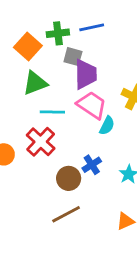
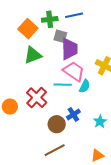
cyan line: (52, 112) -> (63, 85), moved

